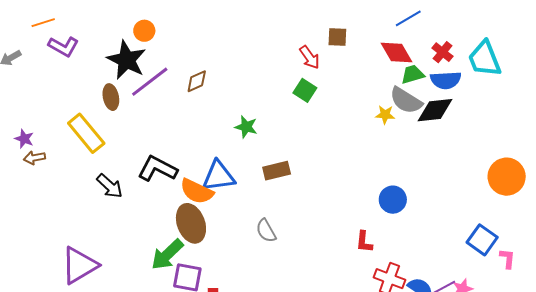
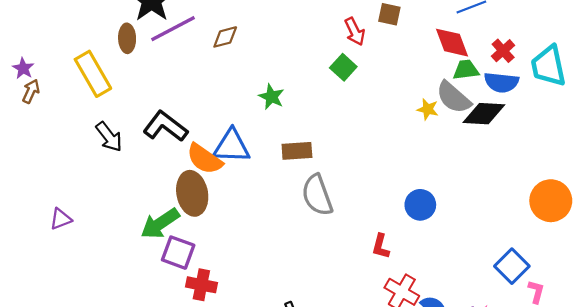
brown arrow: (34, 158) -> (31, 91), turned 115
gray semicircle: (266, 231) -> (317, 195), moved, size x1.5
purple triangle: (79, 265) -> (61, 219), size x0.5

